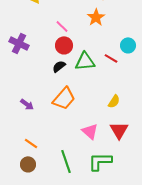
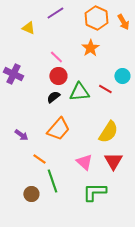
yellow semicircle: (114, 101) -> (108, 132), size x1.6
orange line: (31, 143) -> (39, 159), moved
green line: (66, 161) -> (52, 181), moved
brown circle: (28, 164) -> (31, 194), moved

